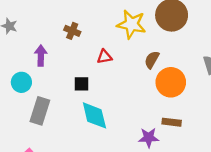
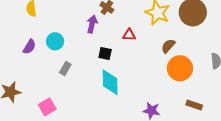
purple arrow: (41, 55) -> (92, 24), moved
gray rectangle: (40, 111) -> (65, 69), size x0.6
brown rectangle: (172, 122) -> (194, 105), moved

